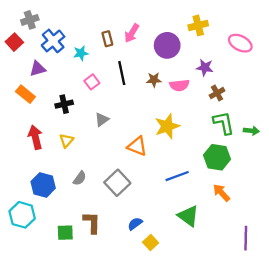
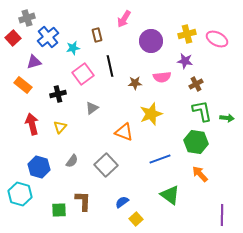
yellow cross: (198, 25) -> (187, 34), moved
pink arrow: (132, 33) -> (124, 19), moved
brown star: (154, 80) -> (135, 83), moved
pink square: (92, 82) -> (83, 74), size x1.5

